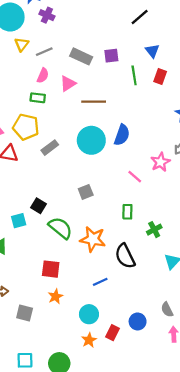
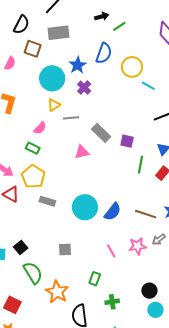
pink semicircle: (43, 76) -> (40, 128), moved
green rectangle: (38, 98) -> (33, 148), moved
brown line: (94, 102) -> (146, 214), moved
gray rectangle: (50, 148) -> (47, 201), turned 35

